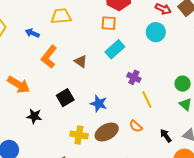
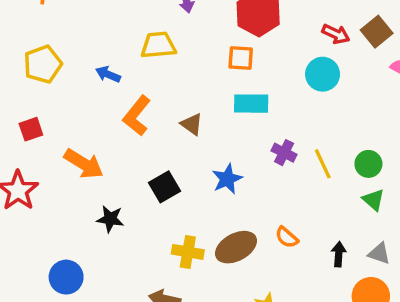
cyan rectangle: (115, 49) -> (251, 104), turned 42
yellow line: (147, 100) -> (323, 164), moved
blue star: (99, 104) -> (227, 179), moved, turned 30
black arrow: (166, 136) -> (339, 254), turned 40

